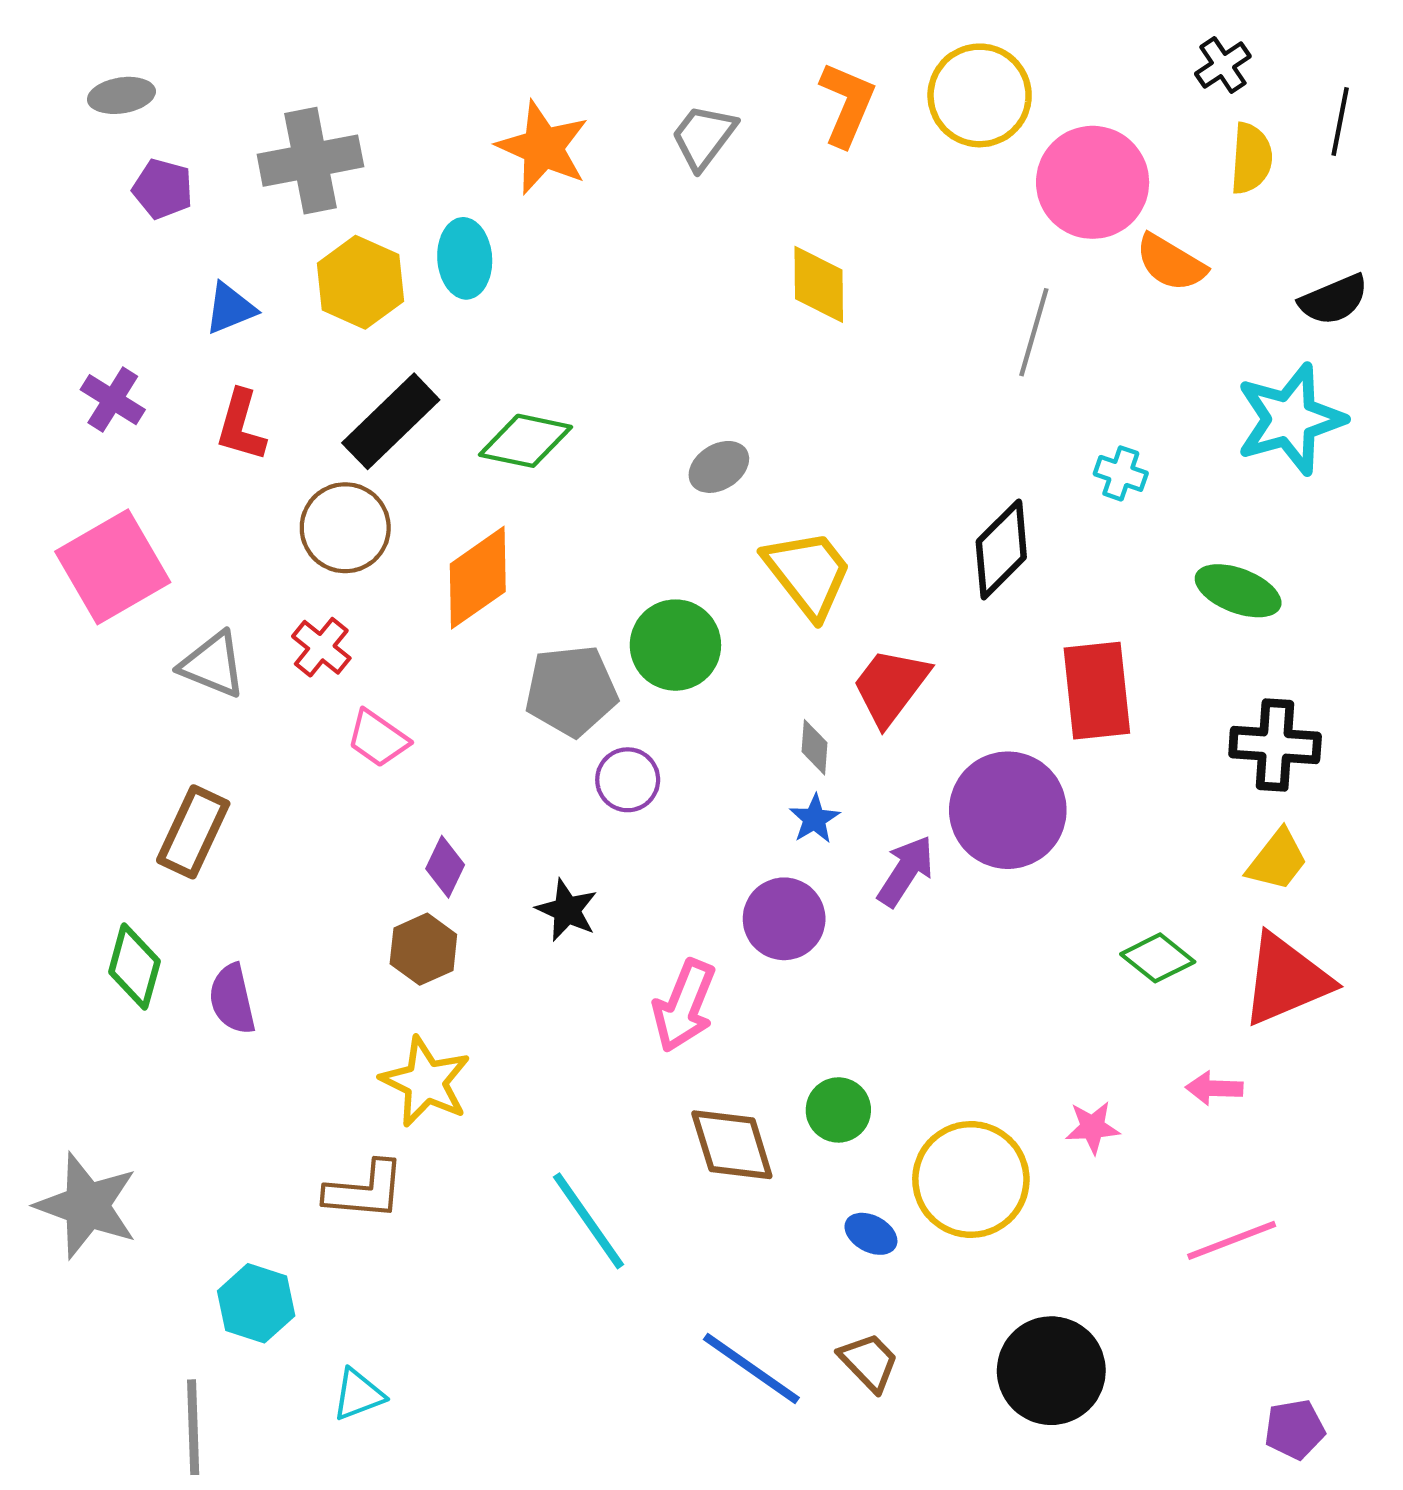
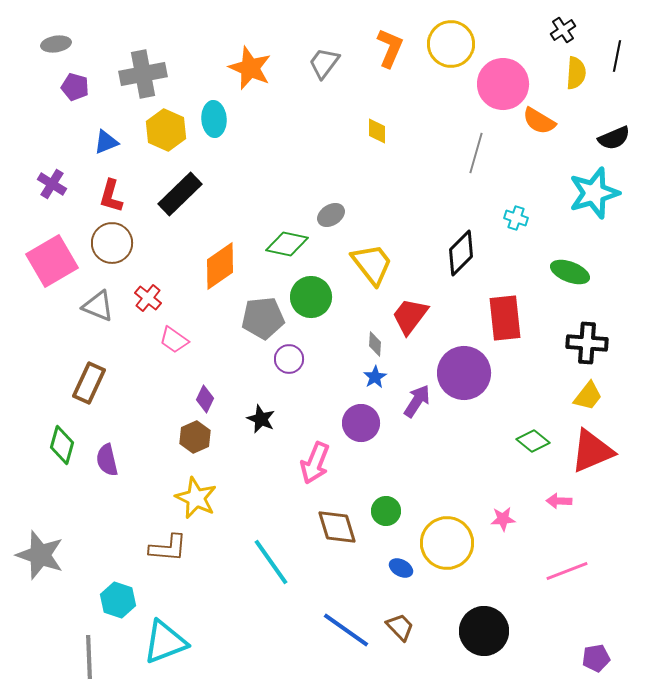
yellow diamond: (819, 284) -> (377, 131), size x0.7
green diamond: (526, 441) -> (287, 244), moved
brown circle: (345, 528) -> (112, 243), moved
cyan triangle: (358, 1395) -> (165, 642), size x1.8

